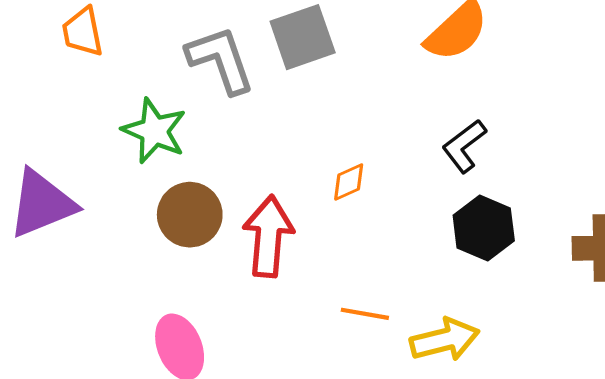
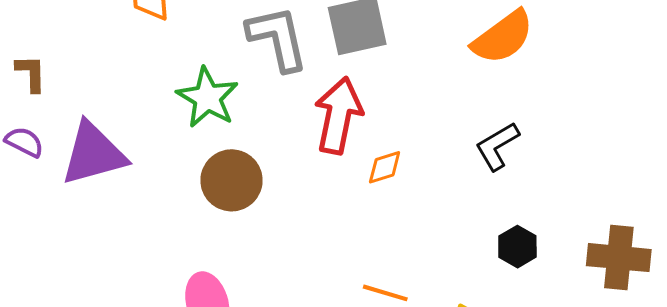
black hexagon: (484, 228) -> (517, 247), moved, size x0.7
red arrow: (268, 236) -> (338, 115), moved

